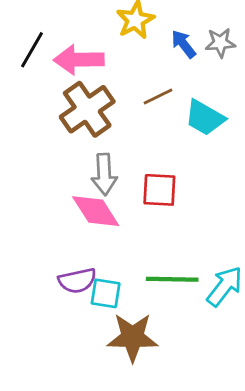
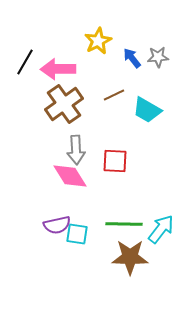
brown star: (133, 337) -> (130, 257), moved

